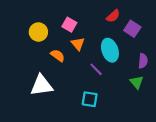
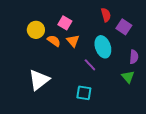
red semicircle: (113, 16) -> (106, 15), turned -64
orange semicircle: (58, 55) -> (54, 41), moved
white triangle: (42, 85) -> (39, 80), turned -30

